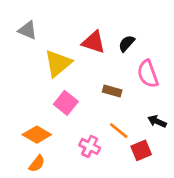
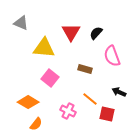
red triangle: (94, 42) -> (71, 32), turned 42
yellow triangle: (58, 63) -> (44, 48), turned 45
red square: (141, 150) -> (107, 114), turned 35
orange semicircle: (37, 164) -> (36, 124), moved

